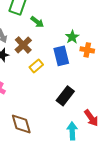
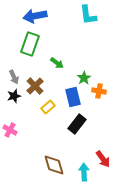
green arrow: (37, 22) -> (57, 63), moved
black rectangle: (65, 96) -> (77, 124), moved
brown diamond: (21, 124) -> (54, 165), moved

